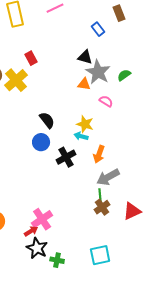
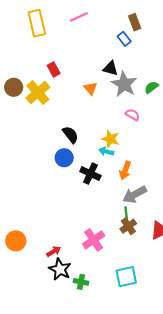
brown rectangle: (119, 13) -> (135, 22), moved
orange triangle: (84, 84) -> (90, 88), moved, turned 40
black cross: (66, 157) -> (90, 174), turned -36
pink cross: (42, 219) -> (94, 240), moved

